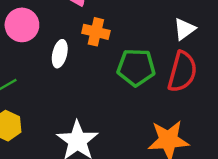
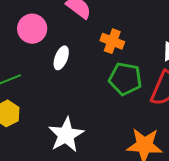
orange cross: (96, 32) -> (112, 41), moved

